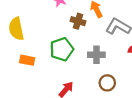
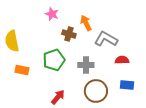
brown circle: (107, 83) -> (96, 91), size x1.5

